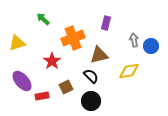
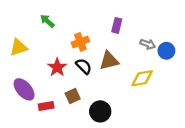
orange cross: (73, 38) -> (80, 42), size x0.7
gray arrow: (134, 40) -> (148, 44), turned 120
black semicircle: (91, 76) -> (84, 66), moved

